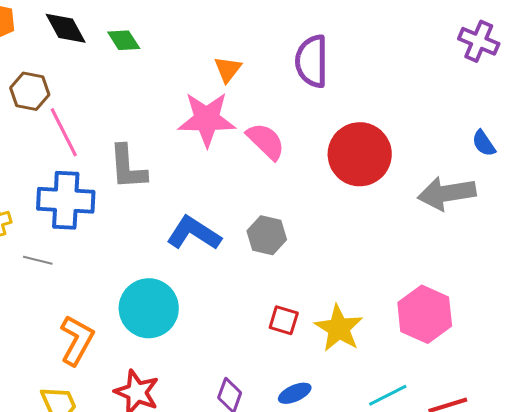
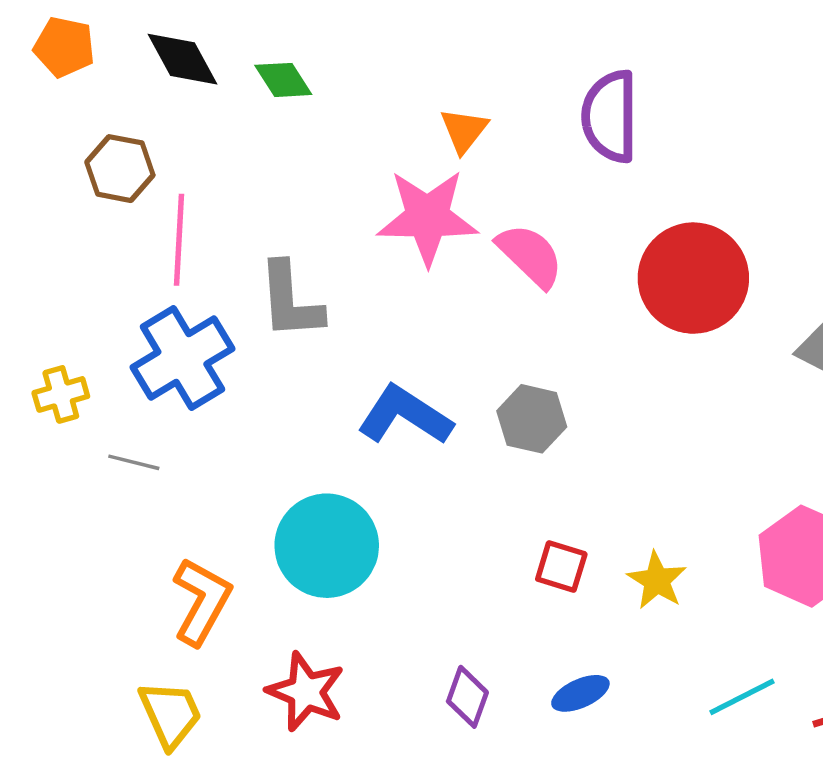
pink line: (64, 132) -> (179, 240), turned 30
blue cross: (66, 200) -> (182, 358), turned -34
yellow star: (339, 328) -> (657, 580), size x0.7

